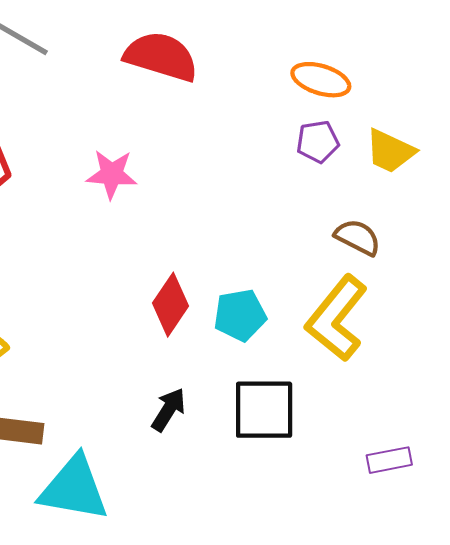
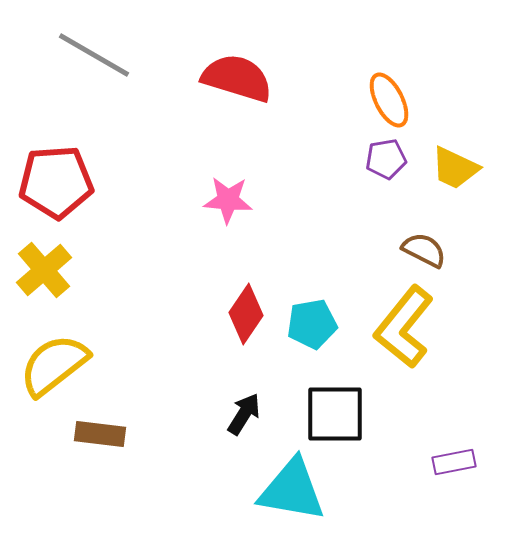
orange ellipse: (321, 80) -> (389, 100), turned 46
pink star: (112, 174) -> (228, 200), moved
cyan triangle: (74, 488) -> (292, 490), moved

